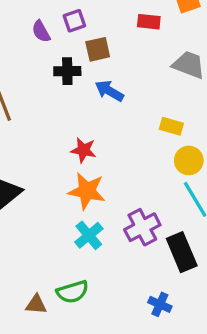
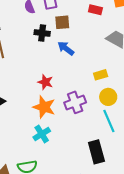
yellow rectangle: (171, 126) -> (101, 75), turned -40
purple cross: (142, 227) -> (75, 102), moved

